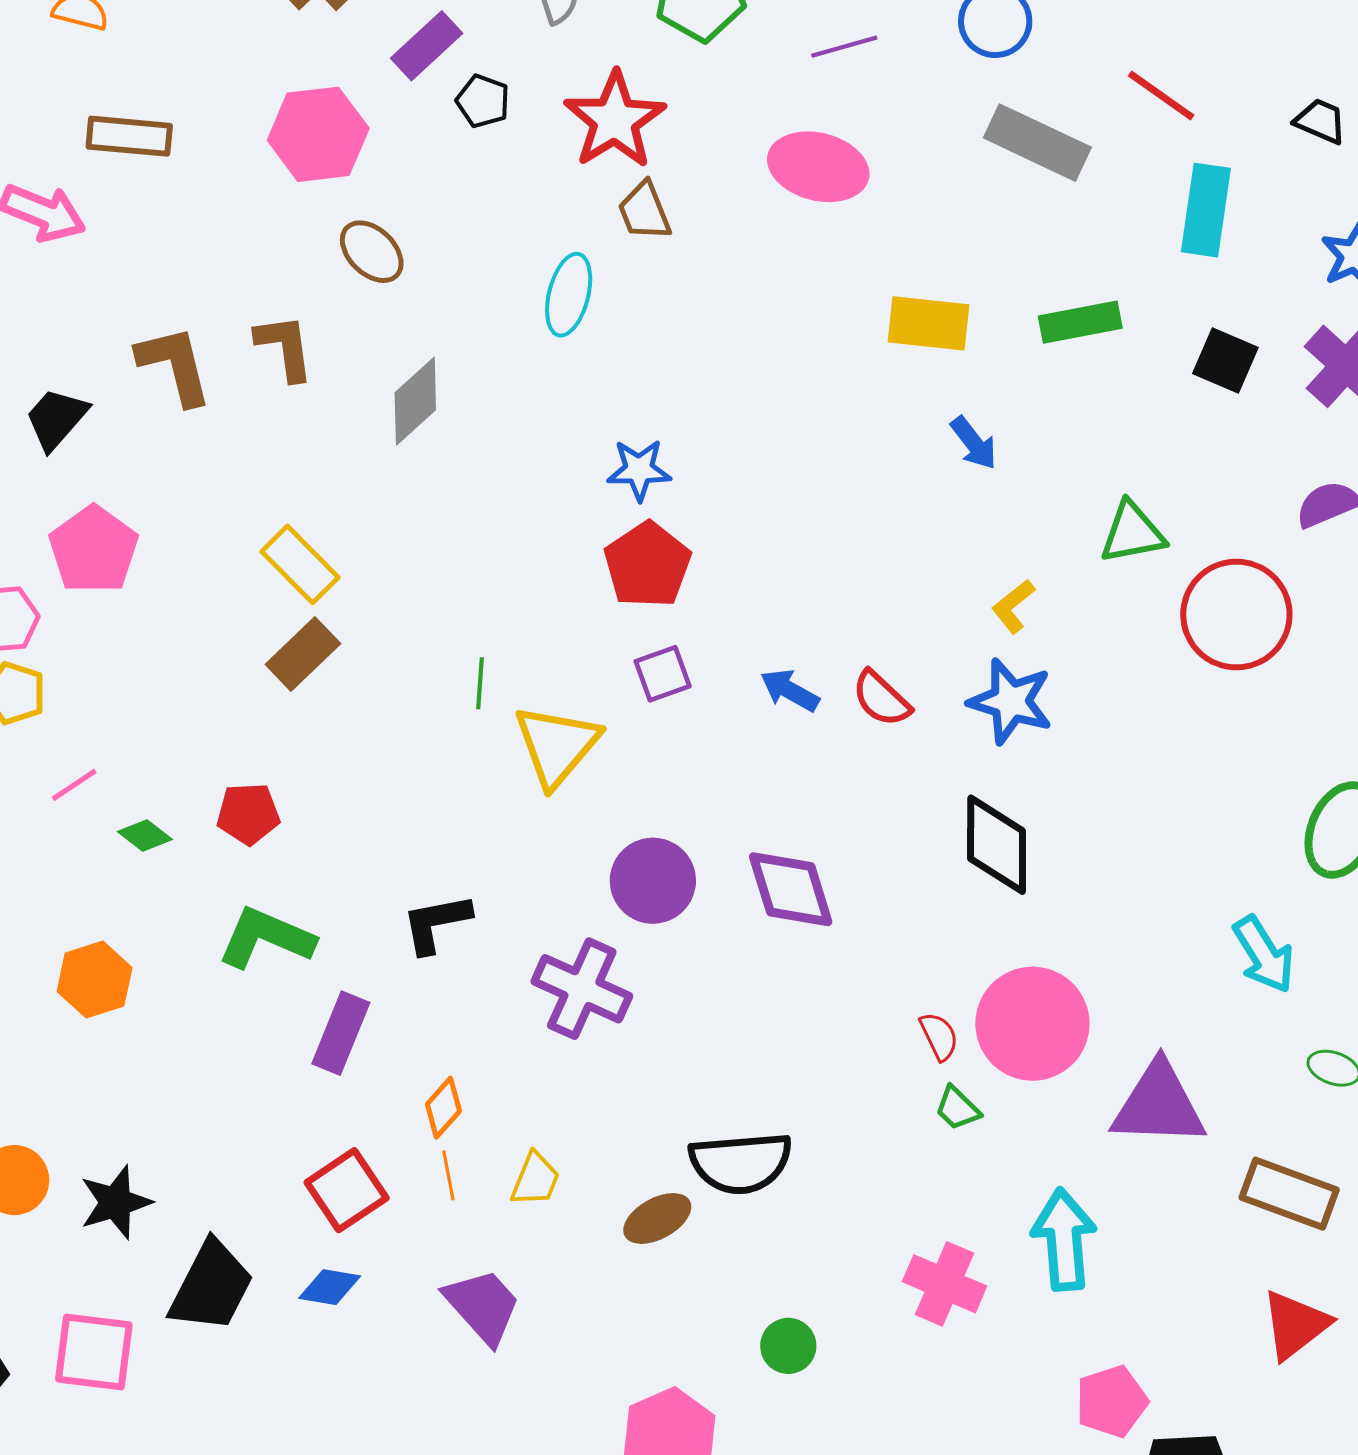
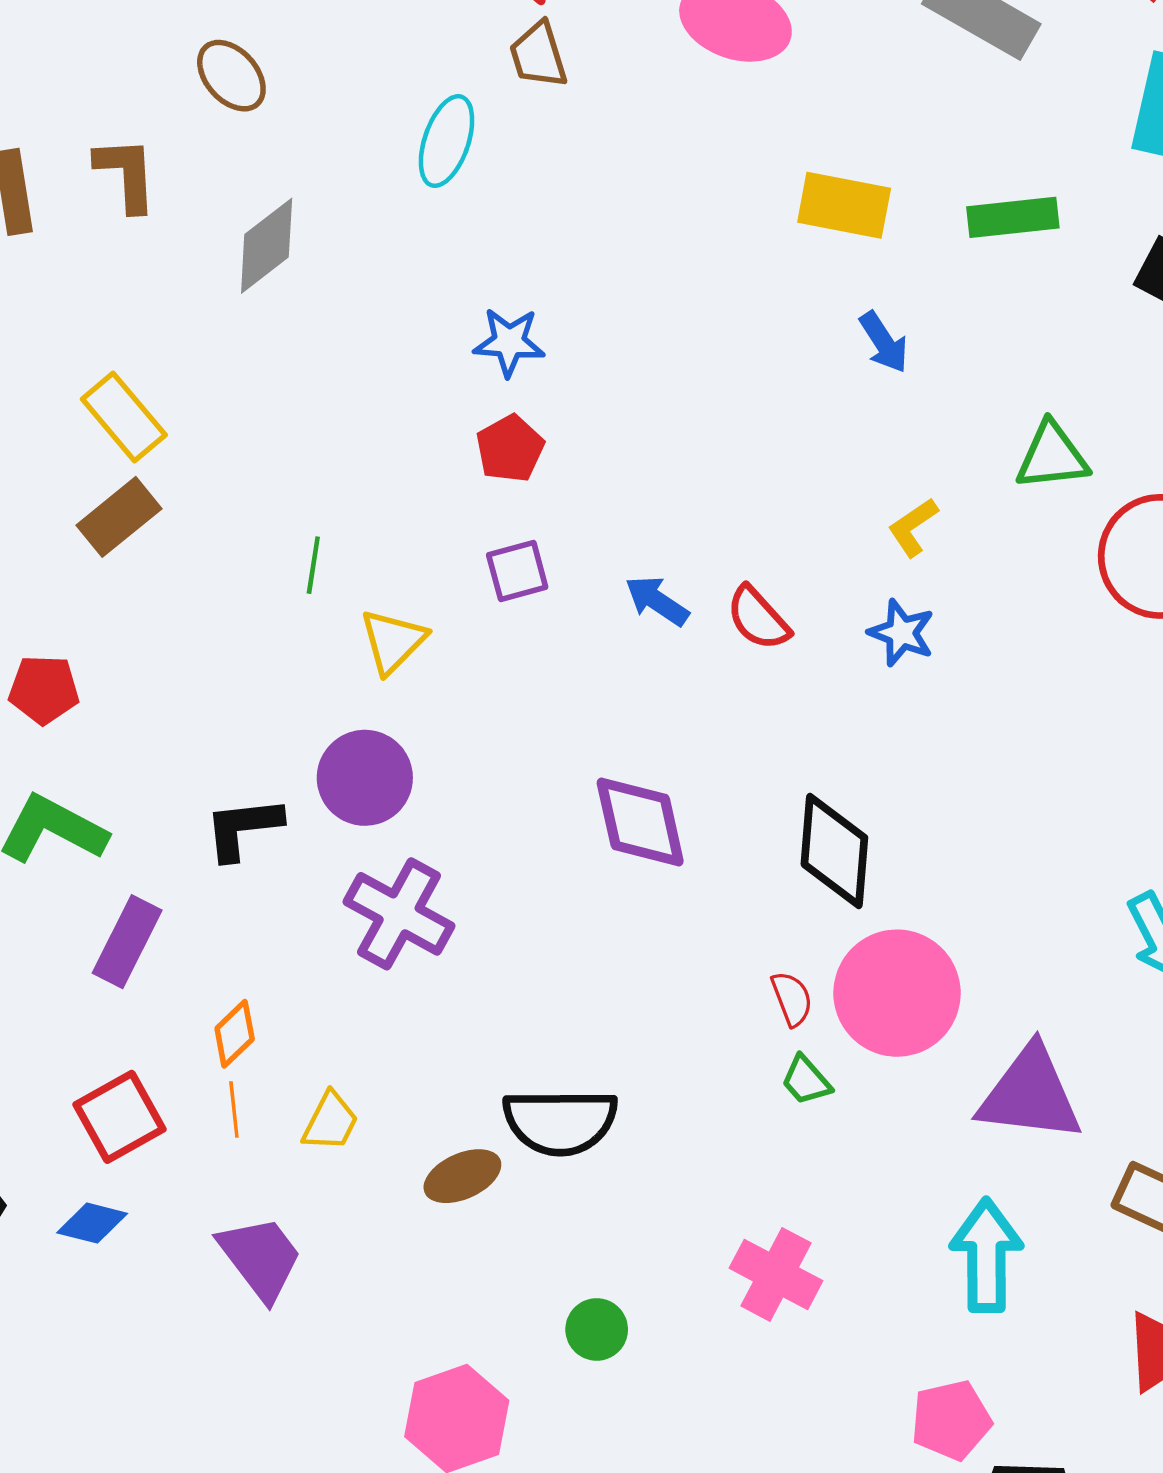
red pentagon: (647, 565) -> (510, 449), size x0.7
blue star: (1011, 701) -> (902, 633), size x0.7
yellow triangle: (557, 745) -> (393, 641), size x0.7
black diamond: (997, 845) -> (834, 851), moved
purple circle: (653, 881) -> (365, 778), moved
cyan arrow: (1064, 1239) -> (986, 1255), moved

